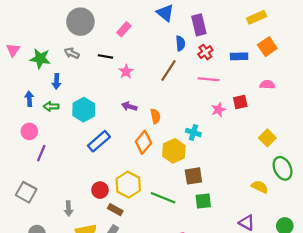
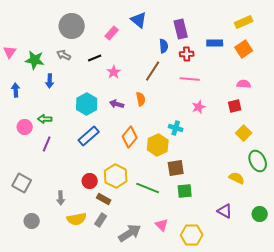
blue triangle: (165, 13) -> (139, 20), moved
yellow rectangle: (256, 17) -> (244, 22), moved
red cross: (205, 52) -> (187, 54), turned 32
black line: (105, 56) -> (95, 58), turned -32
blue rectangle: (239, 56) -> (215, 43), moved
blue arrow: (29, 99) -> (16, 90), moved
red square: (240, 102) -> (235, 106), moved
green arrow: (51, 106) -> (45, 119), moved
cyan hexagon: (84, 110) -> (87, 104), moved
orange semicircle: (155, 116) -> (141, 99), moved
purple line: (41, 153) -> (47, 144), moved

